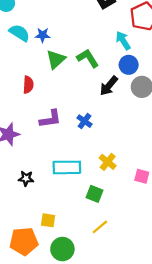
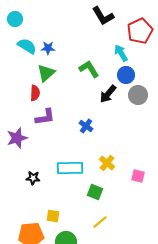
green triangle: (56, 59) -> (46, 73), moved
purple L-shape: (50, 119) -> (45, 117), moved

